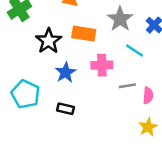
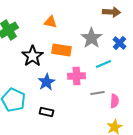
cyan line: (135, 51) -> (104, 64), turned -56

